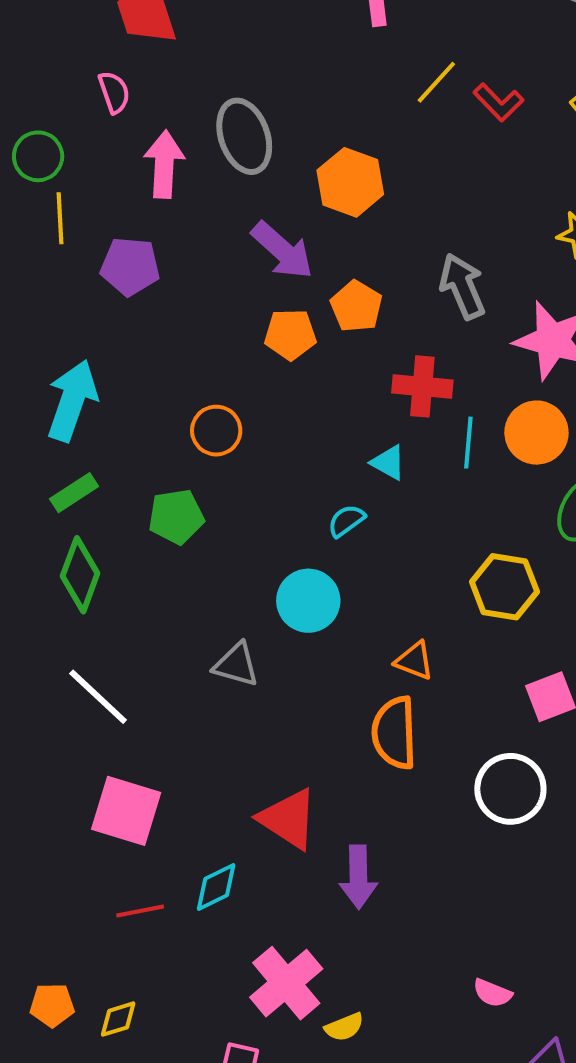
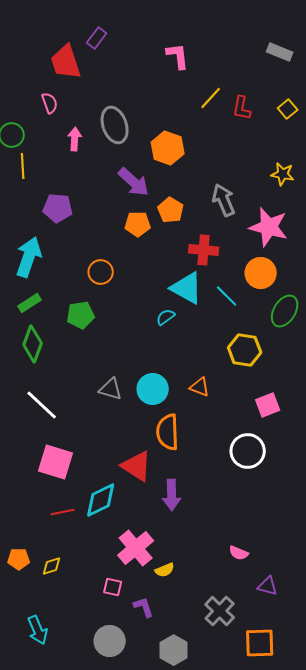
red L-shape: (498, 102) -> (242, 108), turned 55
pink arrow: (164, 164) -> (75, 139), size x0.7
purple pentagon: (130, 266) -> (58, 208), moved
cyan line: (468, 443) -> (227, 296), moved, turned -50
cyan triangle: (388, 463) -> (187, 288), size x1.8
cyan circle: (308, 601) -> (153, 389), moved
orange semicircle: (394, 733) -> (168, 432), moved
cyan diamond: (216, 887) -> (101, 500), size x1.4

